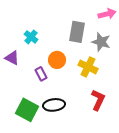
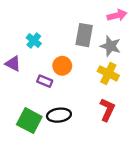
yellow cross: (88, 67) -> (108, 73), moved
purple rectangle: (41, 74) -> (45, 81), turned -40

